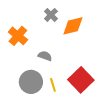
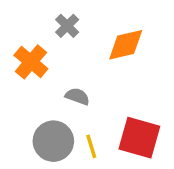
gray cross: (51, 15) -> (67, 26), moved
red square: (81, 80) -> (139, 138), turned -30

